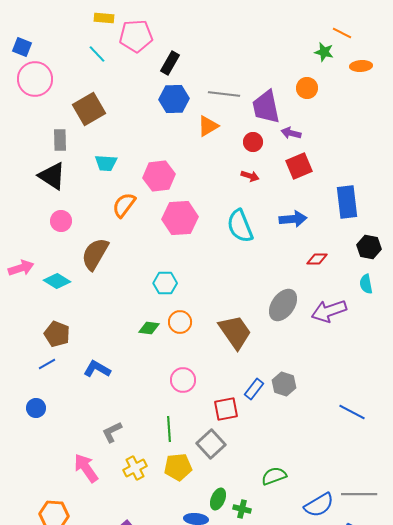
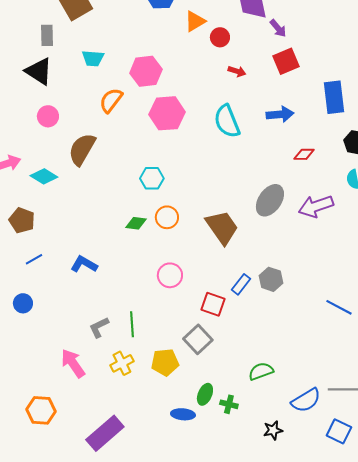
purple arrow: (291, 133) -> (278, 28), turned -144
red circle: (253, 142) -> (220, 37), moved
brown pentagon: (57, 334) -> (22, 220), moved
red square: (226, 409) -> (213, 304), turned 30
green line: (169, 429) -> (132, 324), moved

